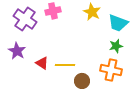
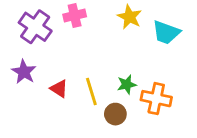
green star: (116, 46) -> (127, 84), moved
yellow line: (65, 65) -> (91, 92), turned 72

